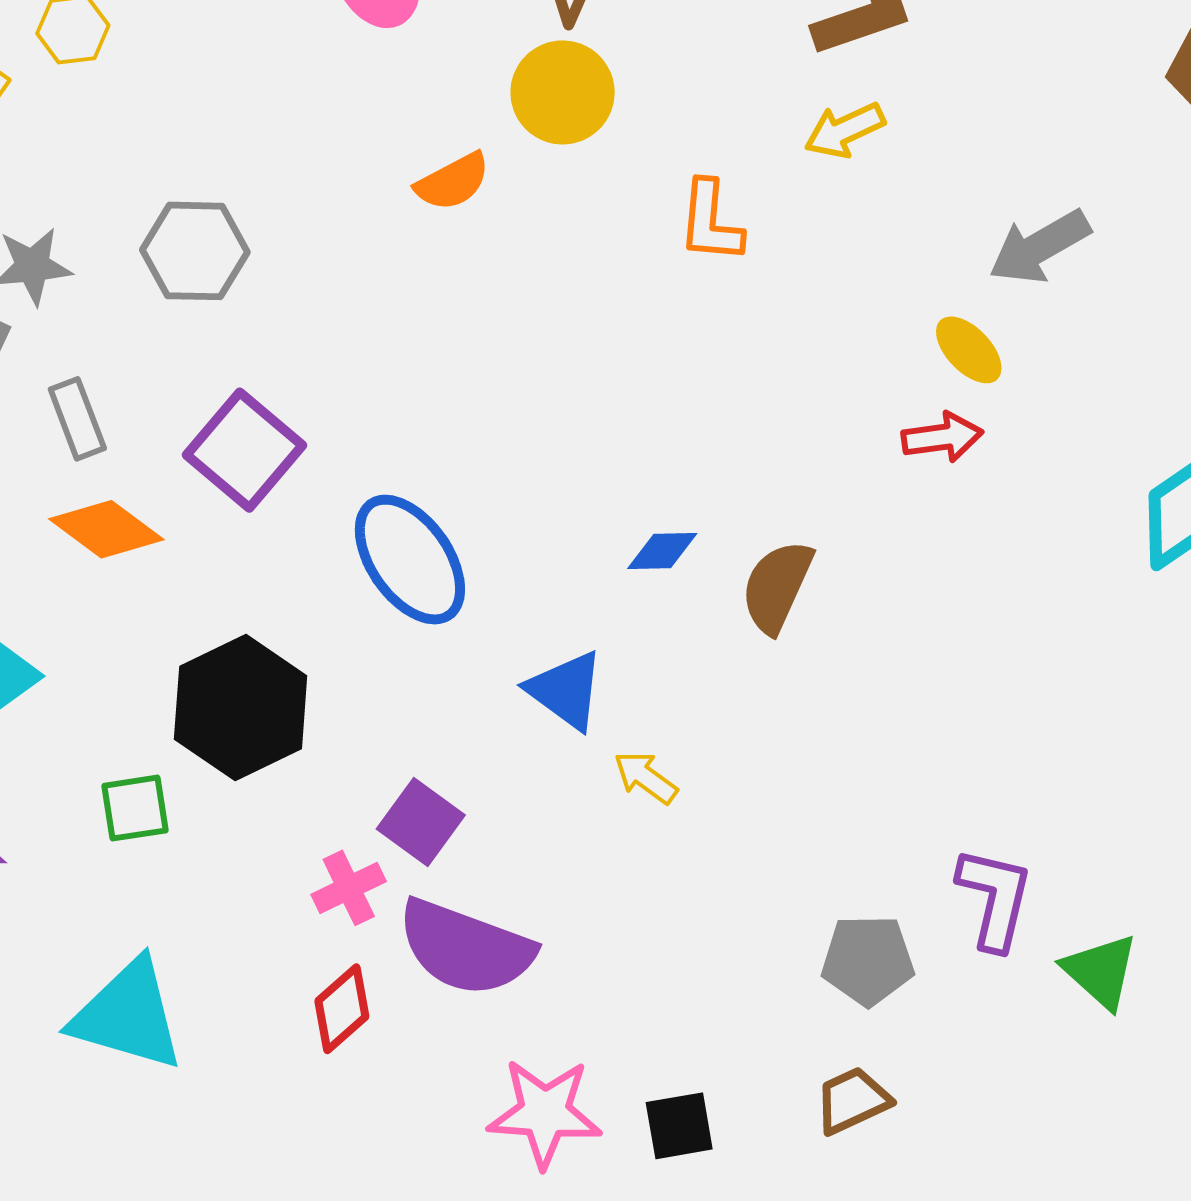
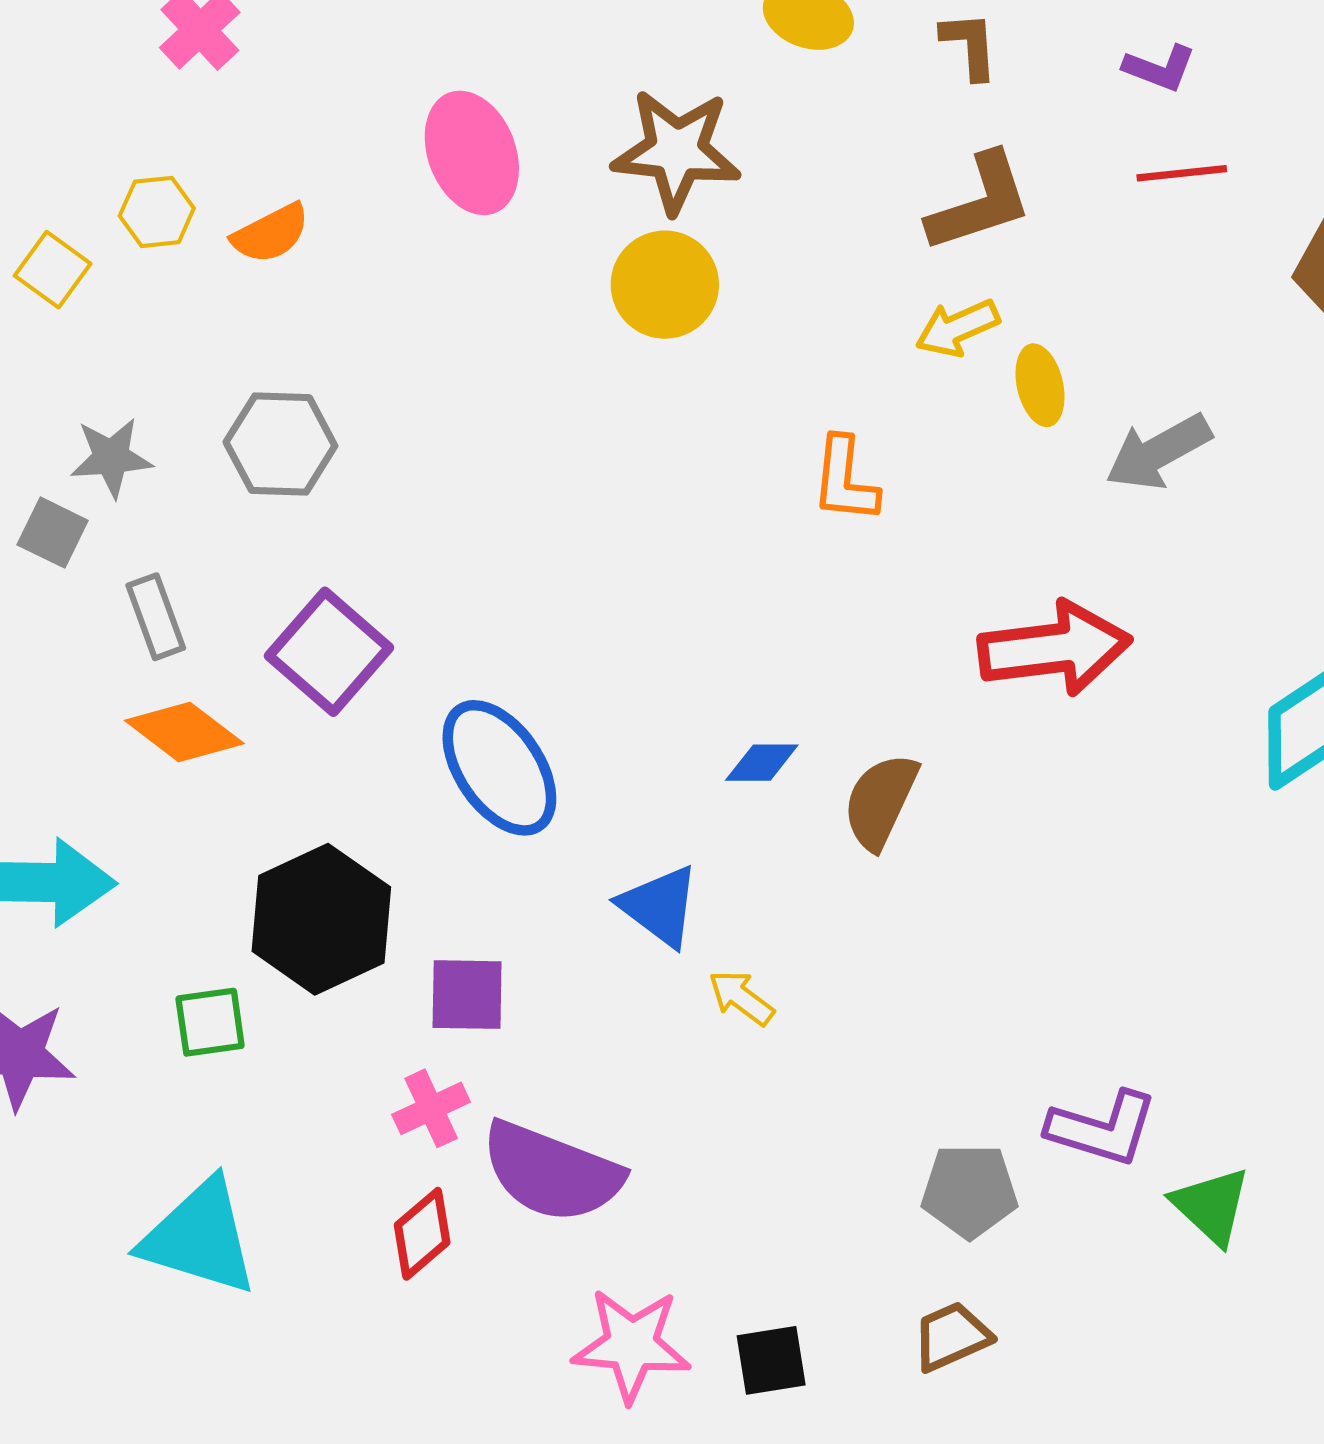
orange semicircle: (453, 182) -> (271, 233), moved
orange L-shape: (710, 222) -> (845, 480), moved
yellow ellipse: (969, 350) -> (1040, 385), moved, turned 30
red arrow: (942, 437) -> (1055, 648), size x1.8
purple square: (421, 822) -> (467, 995), moved, turned -36
purple L-shape: (995, 898) -> (1102, 1128), turned 93

